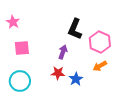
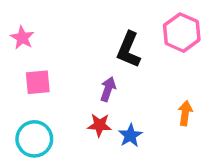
pink hexagon: (100, 42) -> (182, 33), moved
orange arrow: (100, 66) -> (185, 113), moved, turned 128

